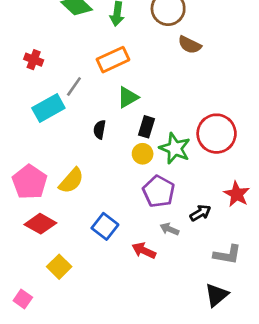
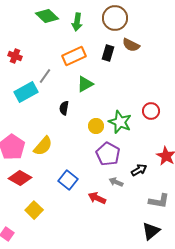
black rectangle: (147, 127) -> (108, 53), moved
red circle: (217, 134) -> (151, 111), size x0.6

